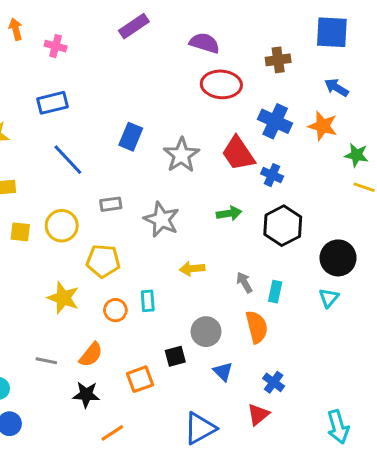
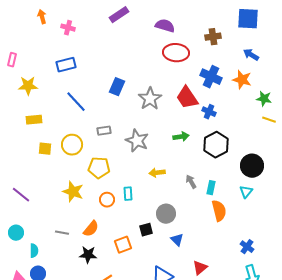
orange semicircle: (257, 327) -> (219, 211), moved
blue cross: (274, 382) -> (247, 247), moved

